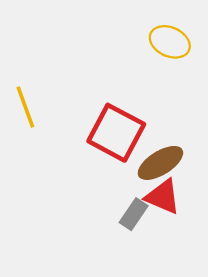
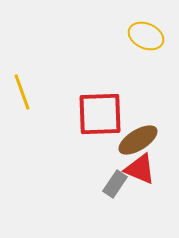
red square: (116, 133) -> (100, 114), turned -30

